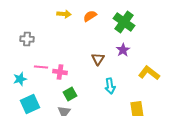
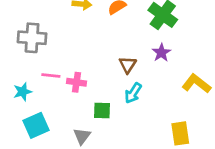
gray cross: (27, 39) -> (32, 38), size x1.5
cyan arrow: (110, 86) -> (133, 93), moved, turned 42
green square: (70, 94) -> (102, 111), moved, turned 32

